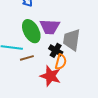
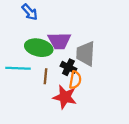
green ellipse: (31, 31) -> (39, 48), turned -45
brown line: (27, 58) -> (45, 76), moved, turned -64

